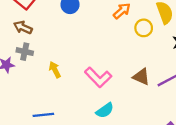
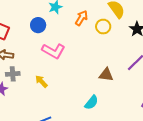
pink L-shape: (98, 77) -> (53, 51), moved
brown triangle: (141, 77) -> (106, 75), moved

